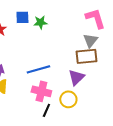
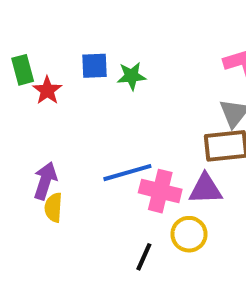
purple triangle: (76, 77) -> (205, 189), turned 42
pink cross: (41, 91) -> (160, 191), moved

